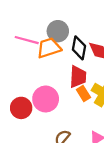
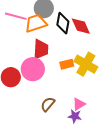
red trapezoid: (78, 77) -> (41, 49), moved
orange rectangle: (83, 93) -> (67, 64), turned -72

